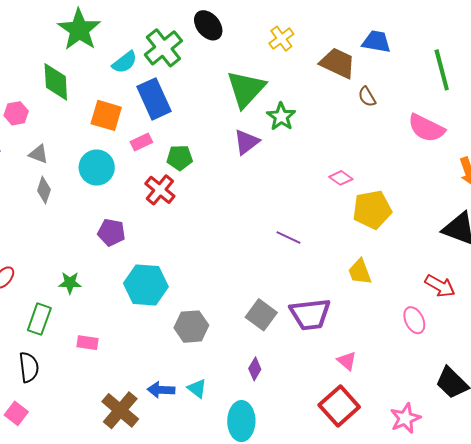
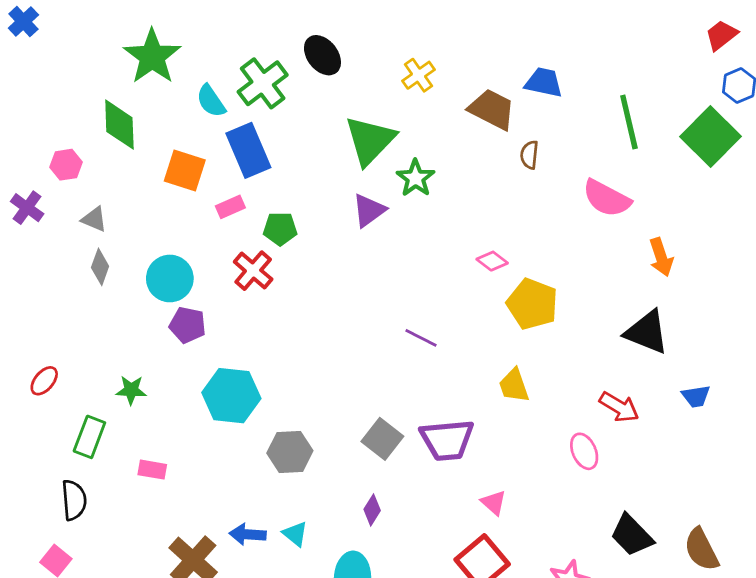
cyan semicircle: (125, 62) -> (211, 101), turned 92
brown semicircle: (367, 97) -> (529, 155), turned 35
cyan circle: (97, 168) -> (170, 278), moved
yellow pentagon: (372, 210) -> (532, 304), turned 30

